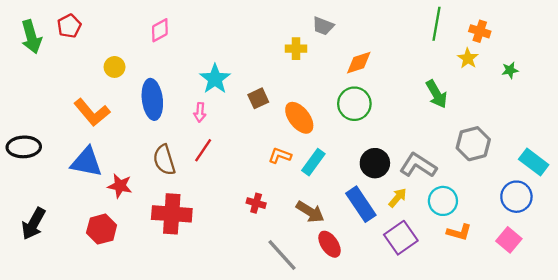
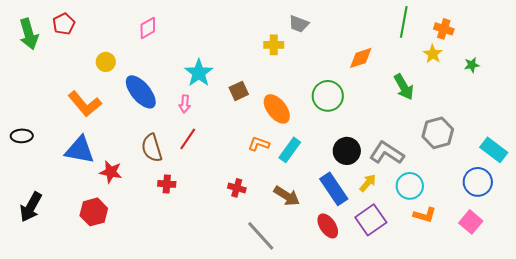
orange diamond: (359, 63) -> (361, 58), moved
blue ellipse: (152, 99) -> (141, 92), turned -33
black ellipse: (24, 147) -> (22, 136), size x0.7
red cross: (172, 214) -> (167, 184), moved, size x0.5
red ellipse: (330, 244) -> (328, 226), moved

